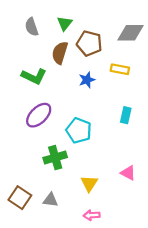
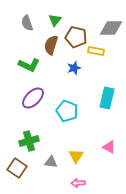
yellow rectangle: (120, 69) -> (96, 51), moved
cyan rectangle: (126, 115) -> (107, 98), size x1.5
green cross: (55, 158) -> (29, 141), moved
gray triangle: (50, 200) -> (51, 162), moved

